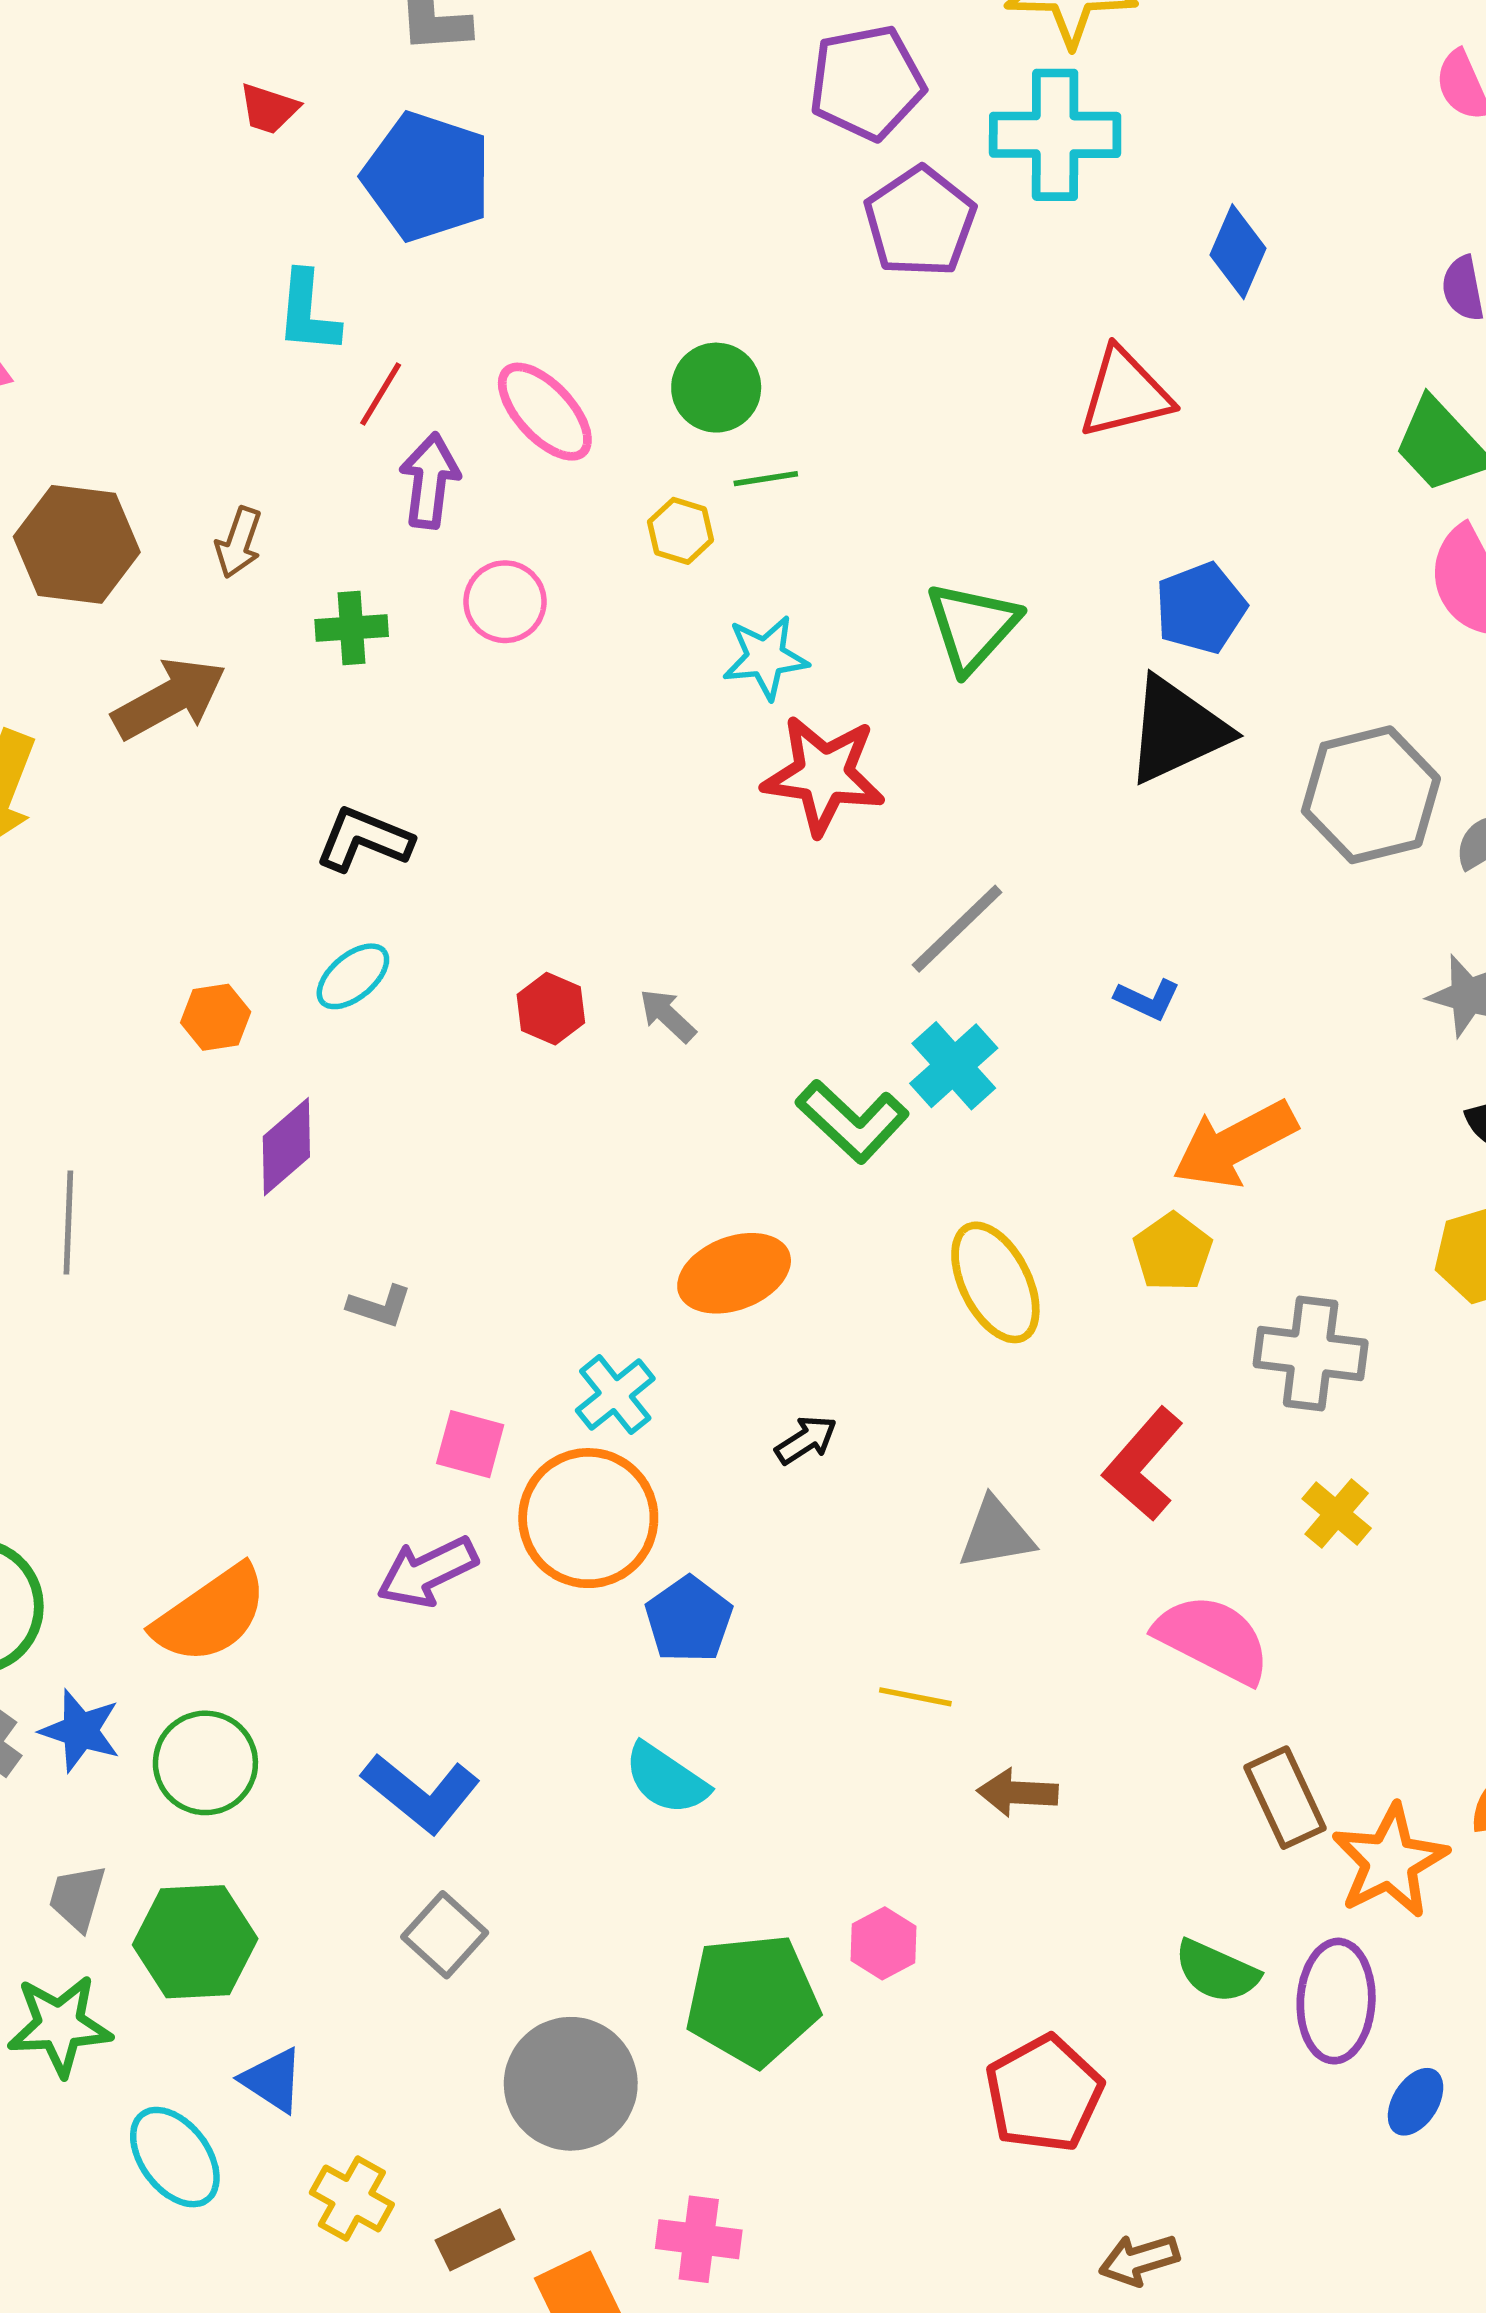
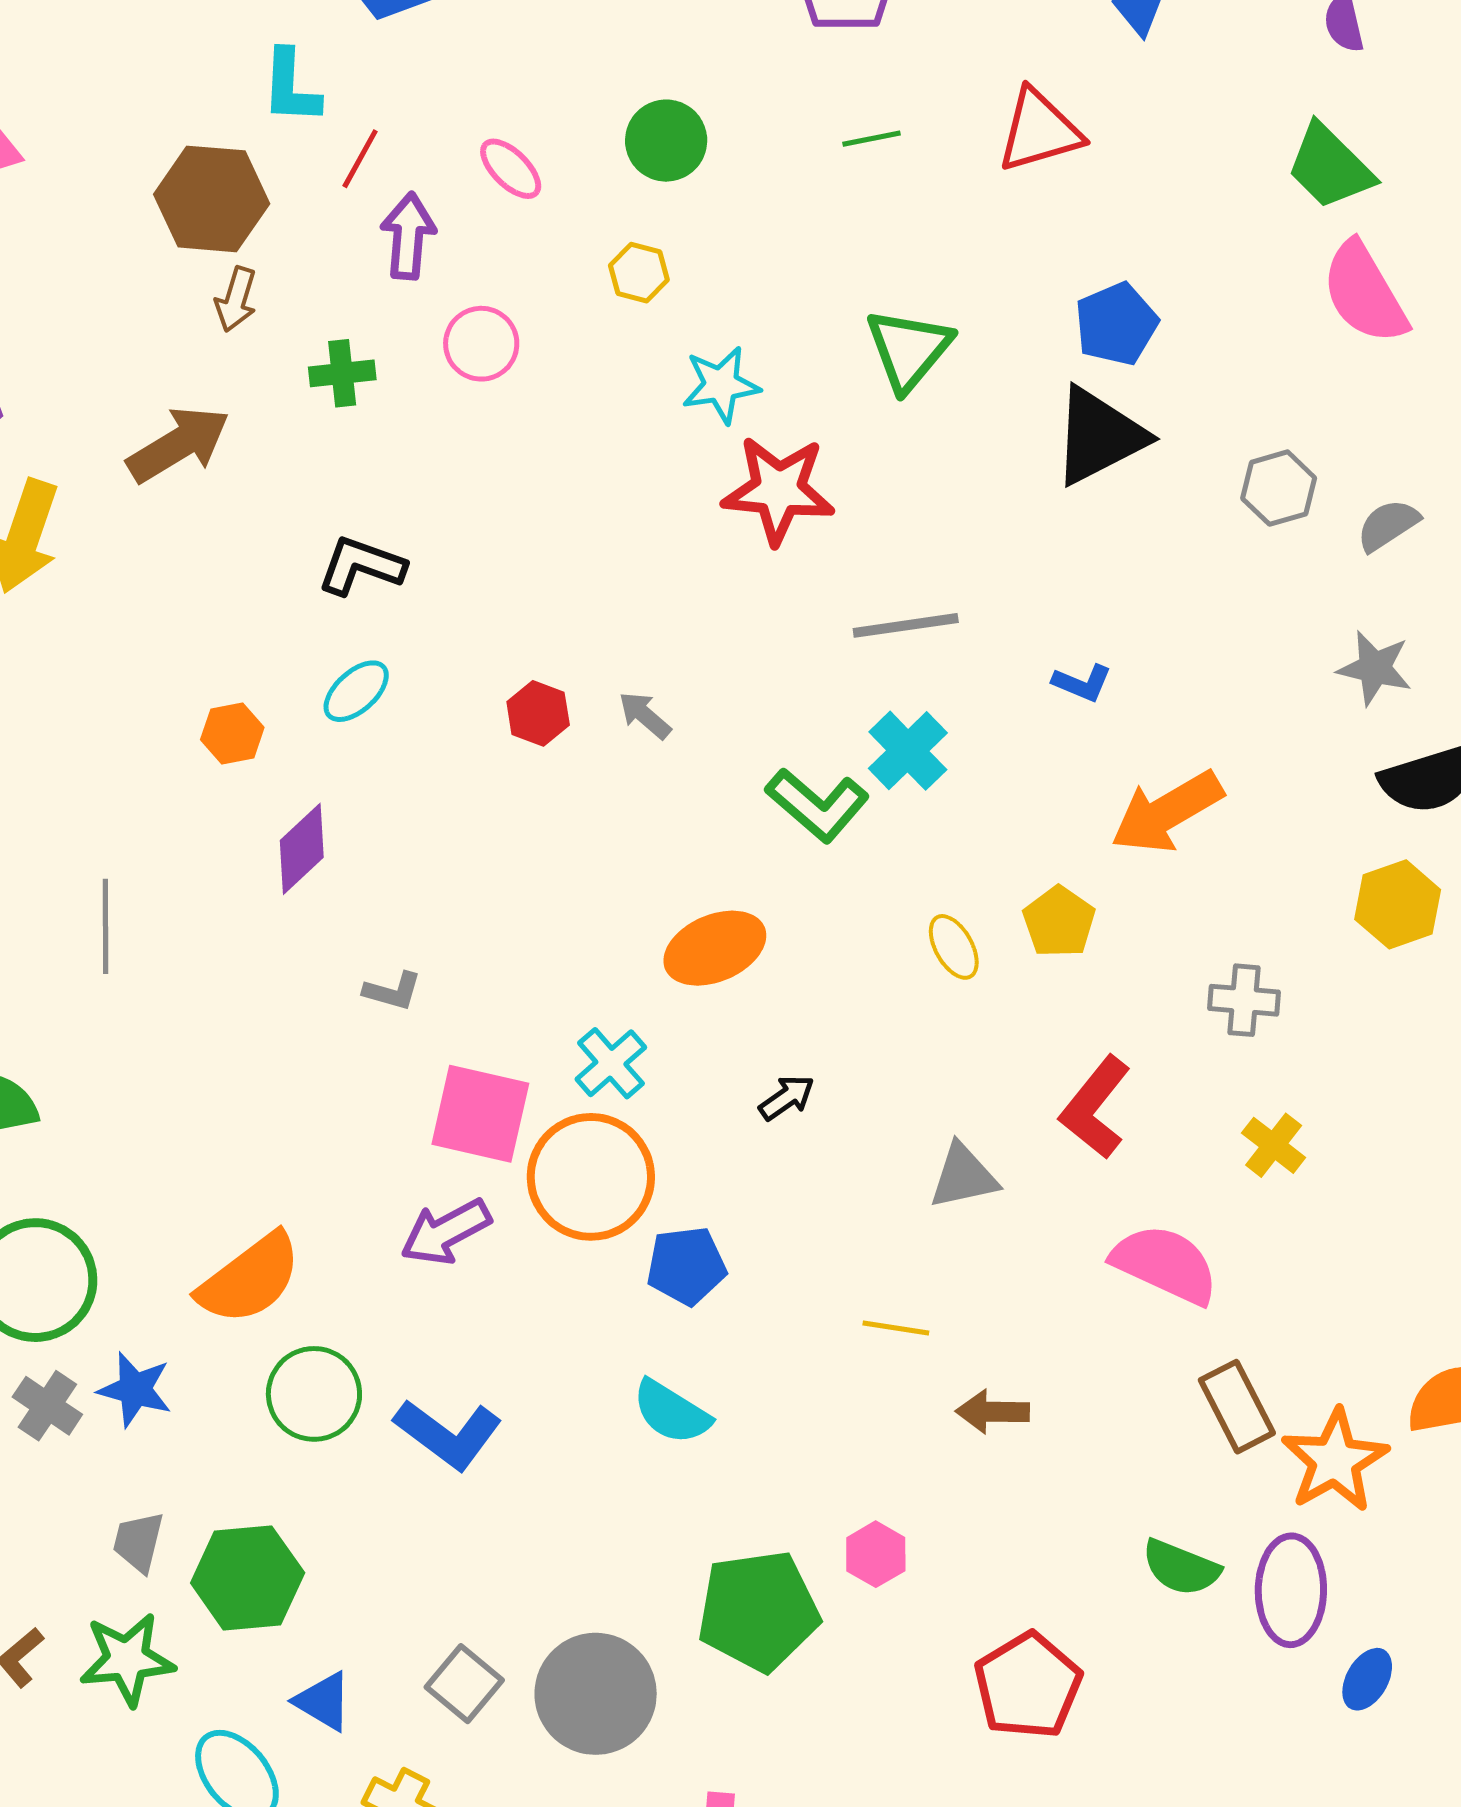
pink ellipse: (545, 412) -> (511, 169), size x0.7
green line: (766, 479) -> (871, 139), moved
brown hexagon: (77, 544) -> (212, 199), moved
gray hexagon: (1371, 795) -> (1279, 488), size x0.6
gray line: (957, 929) -> (906, 625), turned 38
yellow pentagon: (1173, 1252) -> (1059, 922), moved
yellow ellipse: (995, 1282) -> (954, 947), size x0.6
gray cross: (1311, 1353) -> (1244, 1000), size x0.7
pink square: (470, 1444) -> (480, 1114), size x1.6
blue pentagon: (689, 1619) -> (686, 1266), turned 30
green circle: (205, 1763) -> (314, 1394), moved
gray square: (445, 1935) -> (464, 1684), moved

